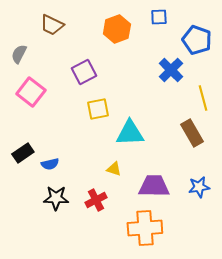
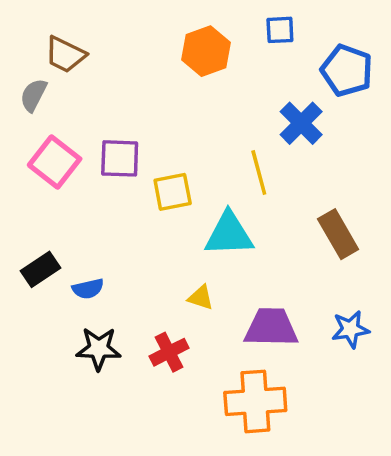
brown trapezoid: (52, 25) -> (65, 55), moved
purple square: (84, 72) -> (120, 158), moved, turned 30
yellow line: (203, 98) -> (259, 173), moved

